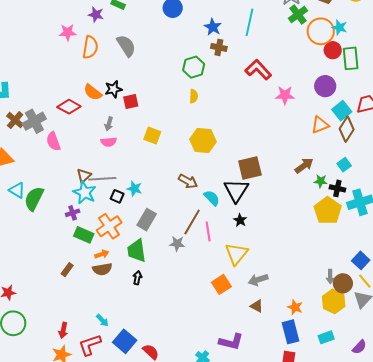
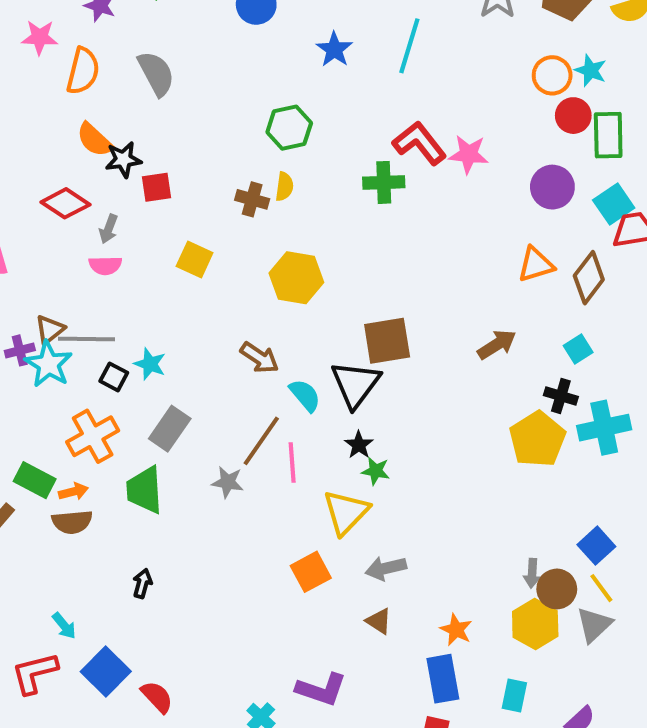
green cross: (298, 14) -> (384, 182), moved, turned 30
orange circle: (321, 31) -> (552, 75), size x0.7
brown cross: (219, 47) -> (252, 199), moved
orange semicircle: (93, 92) -> (95, 140), moved
pink star: (285, 95) -> (468, 154), moved
red diamond: (69, 107) -> (65, 203), moved
cyan square: (342, 111) -> (614, 204), moved
green star: (321, 181) -> (376, 471), moved
purple cross: (73, 213) -> (20, 350), moved
green rectangle: (84, 235) -> (35, 480), moved
black arrow: (137, 278) -> (142, 583), moved
cyan rectangle: (326, 337) -> (514, 695), turned -63

